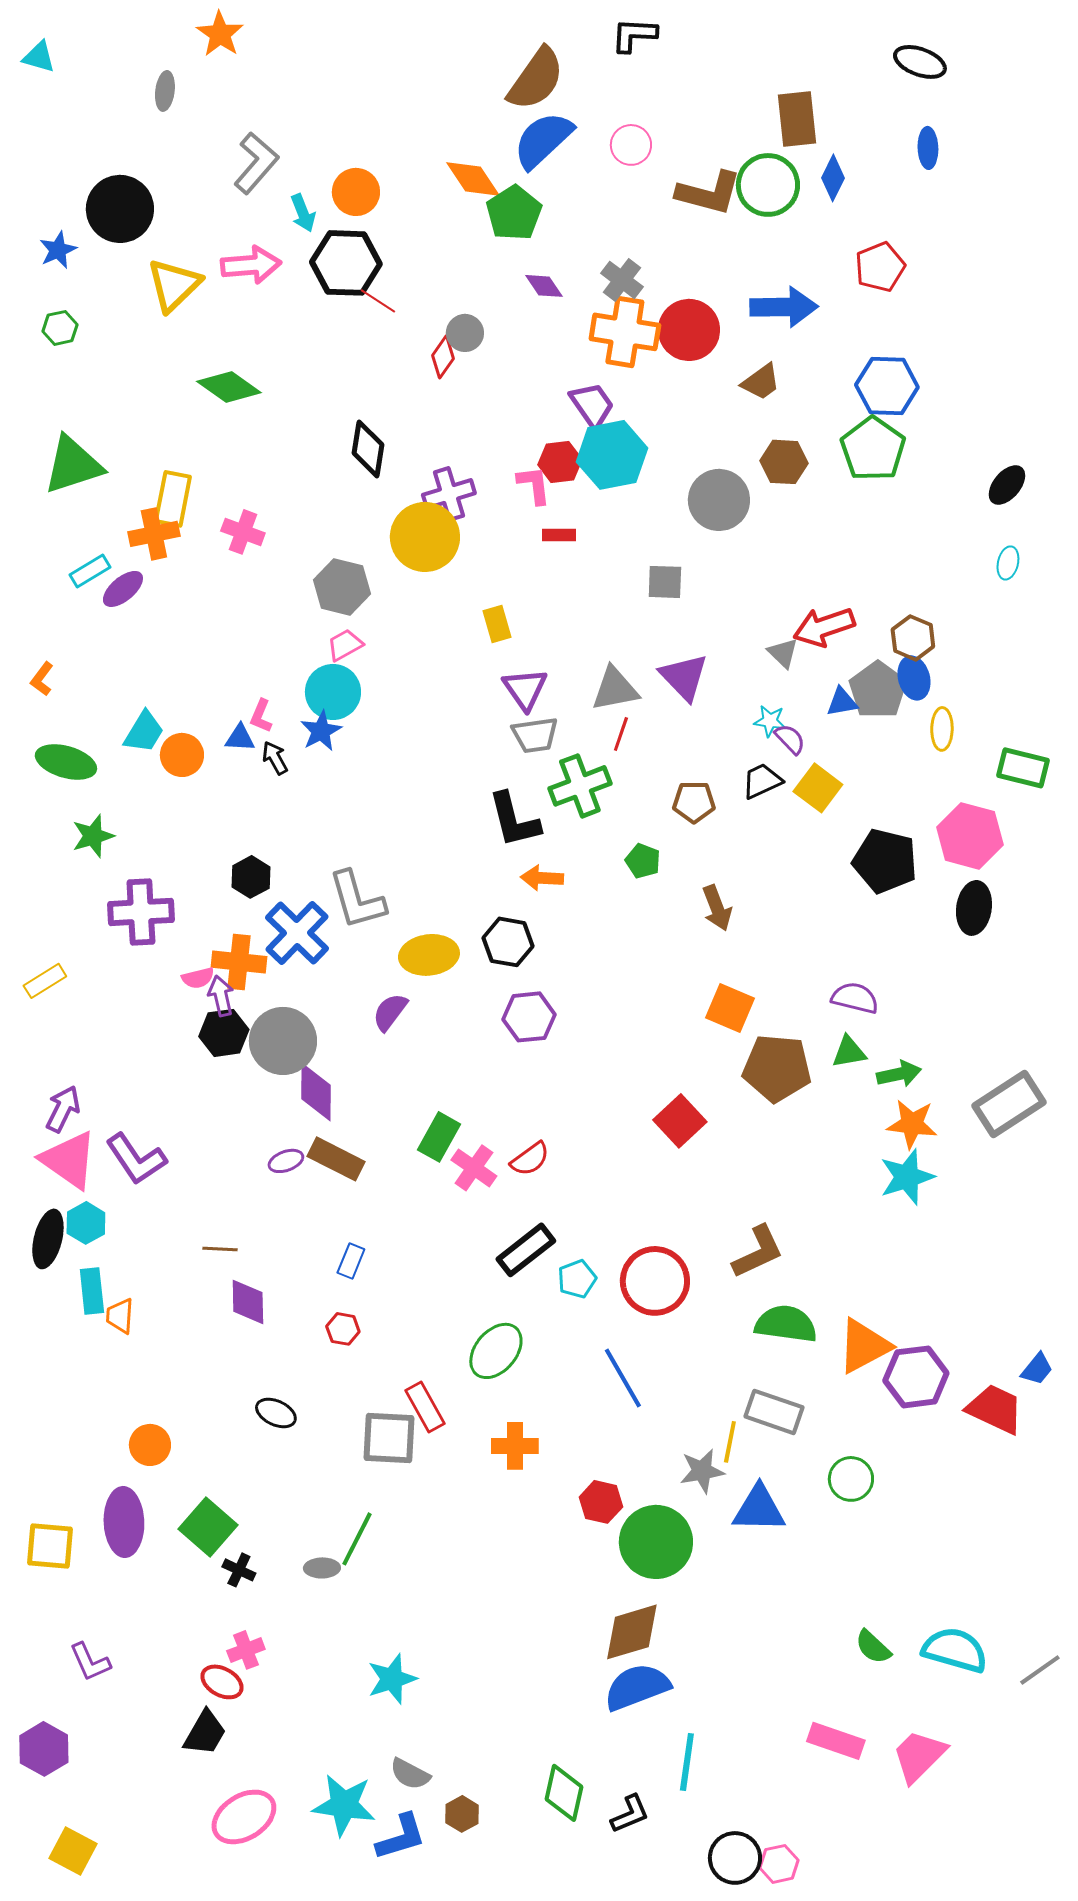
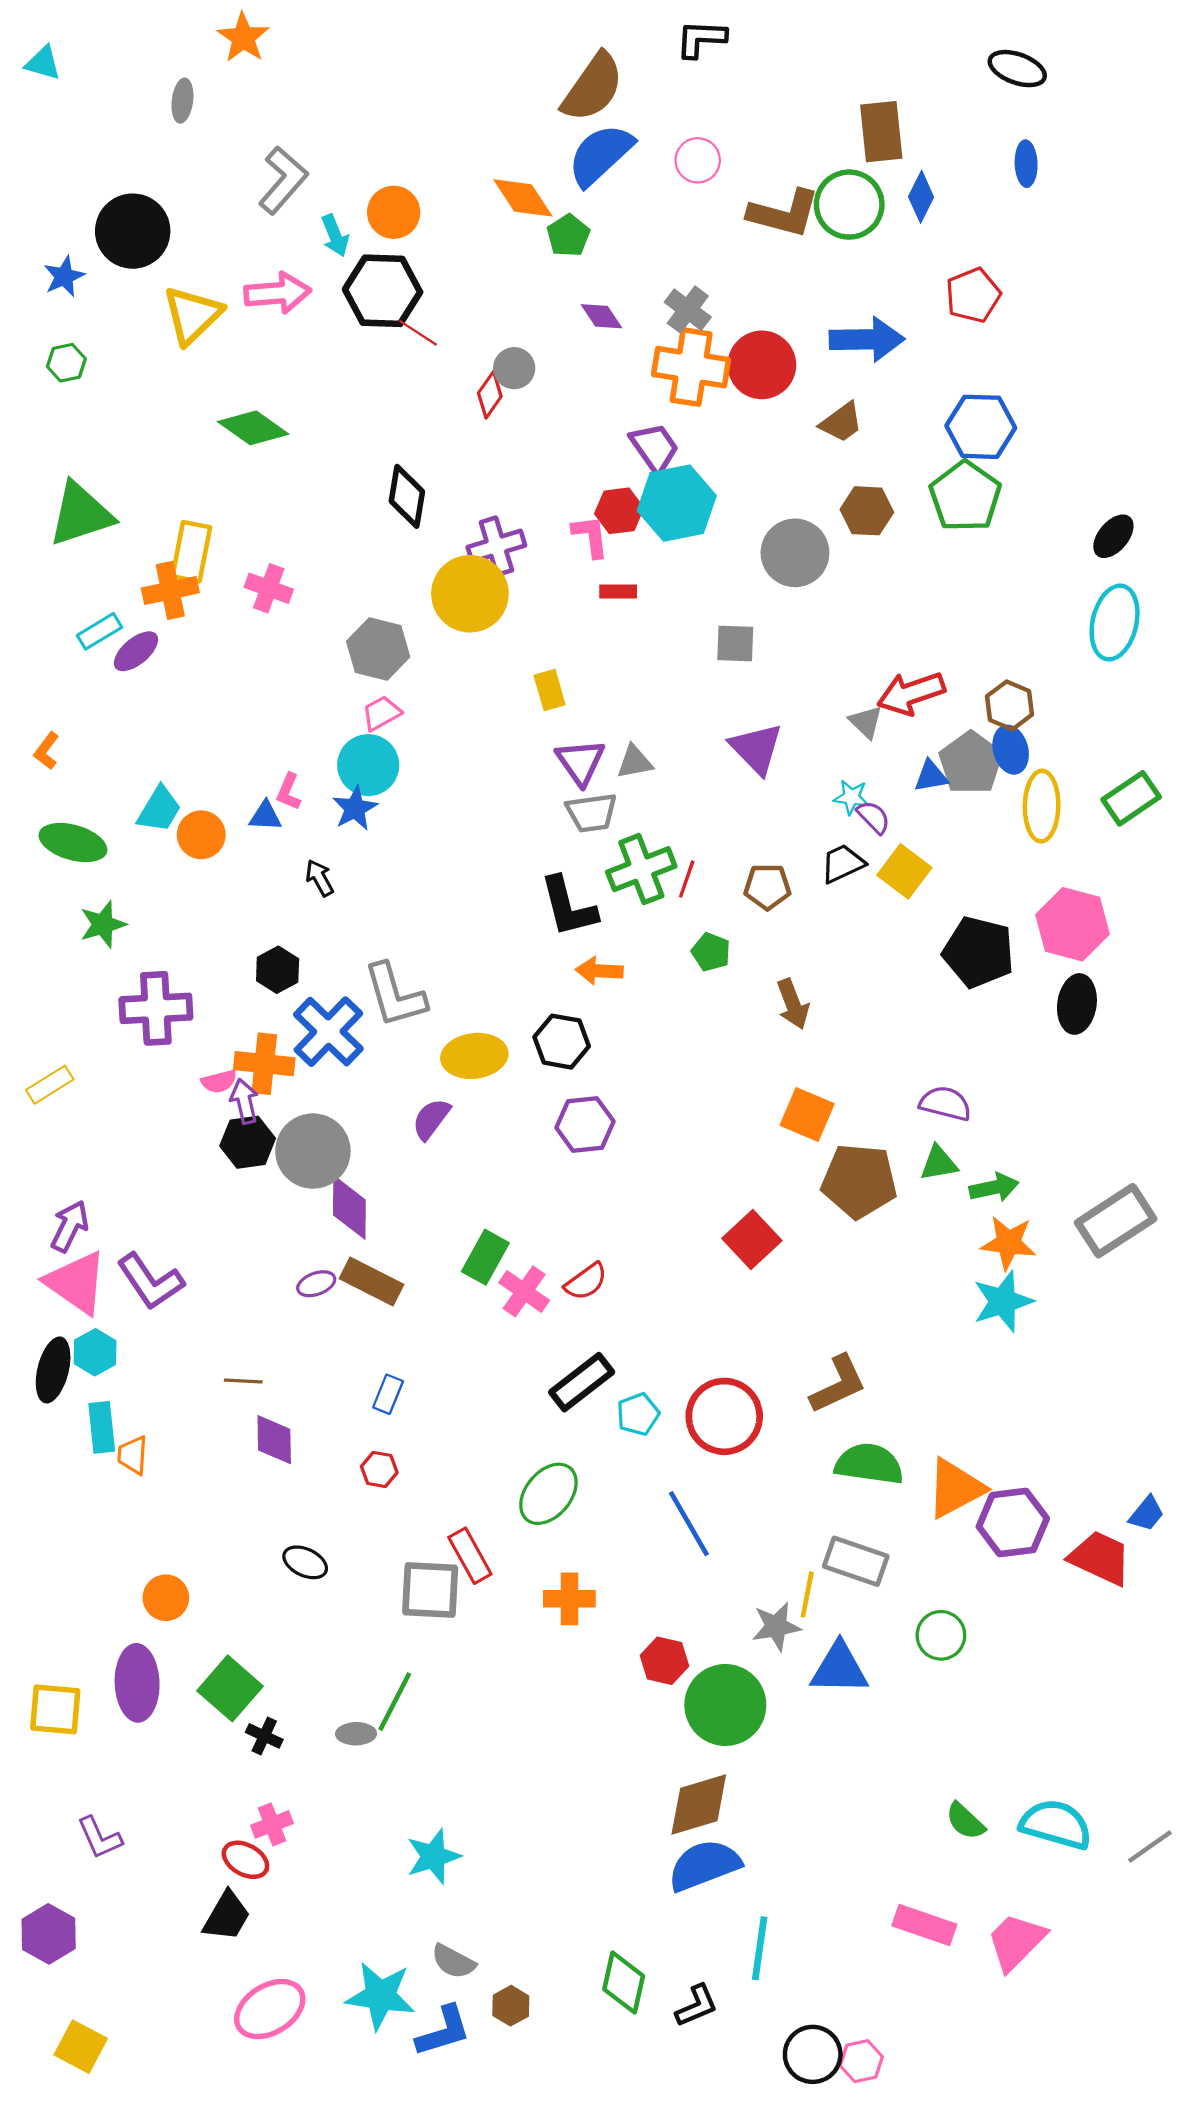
green pentagon: (514, 213) -> (568, 236), size x0.7
cyan ellipse: (1008, 563) -> (1115, 623), size x2.0
gray triangle: (615, 689) -> (635, 762), moved, size x0.7
yellow ellipse: (942, 729) -> (1042, 806), size x1.5
red line: (621, 734) -> (687, 879), moved
black arrow: (275, 758) -> (320, 878), moved
green rectangle: (1023, 768) -> (1131, 798), moved, turned -48

